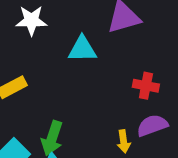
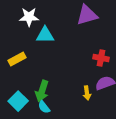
cyan triangle: (82, 49) -> (45, 35), moved

